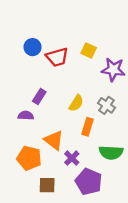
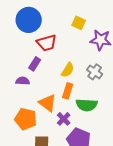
blue circle: (33, 47) -> (29, 20), size x1.6
red trapezoid: (57, 57) -> (47, 43), moved
orange rectangle: (87, 127) -> (68, 91), moved
green semicircle: (111, 152) -> (87, 105), moved

